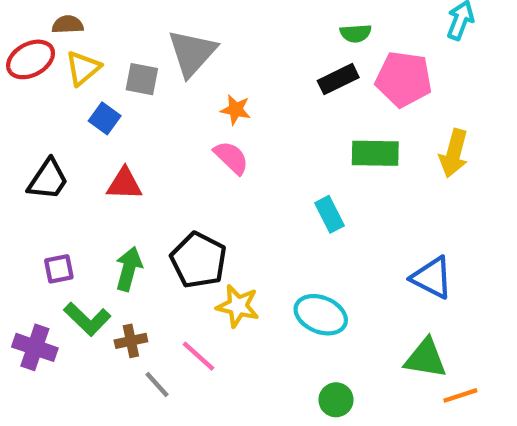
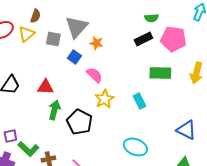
brown semicircle: (68, 25) -> (35, 16), moved, turned 112
orange star: (236, 110) -> (96, 43), moved
blue square: (105, 118) -> (74, 57), moved
purple square: (59, 269) -> (10, 136), moved
green arrow: (129, 269) -> (54, 110), moved
yellow star: (238, 306) -> (104, 99), moved, turned 30

